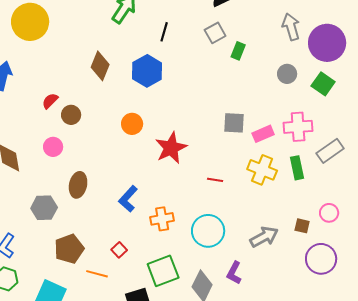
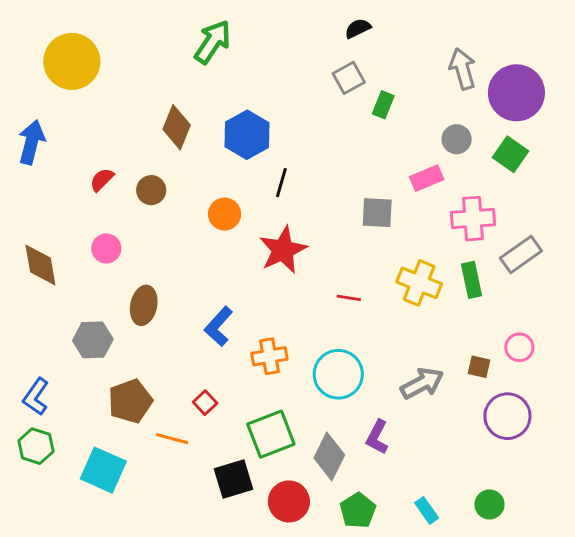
black line: (164, 32) -> (281, 183), moved
brown circle: (71, 115) -> (151, 190), moved
pink rectangle: (263, 134) -> (427, 178), moved

